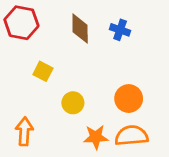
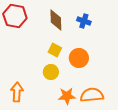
yellow square: (43, 71) -> (55, 50), moved
orange circle: (129, 99) -> (79, 58), moved

